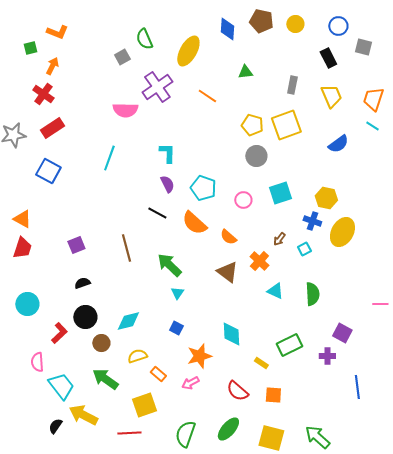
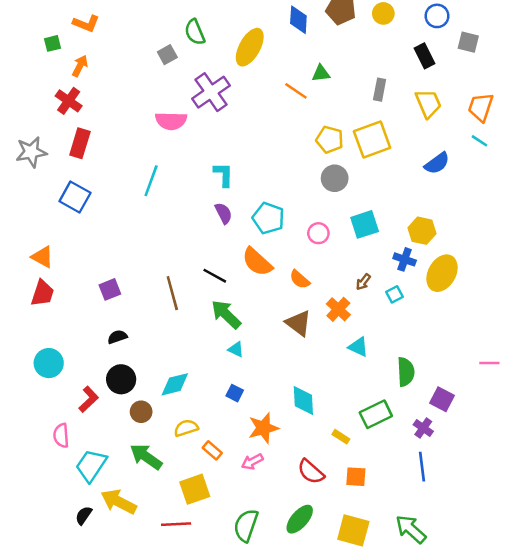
orange line: (207, 96) -> (296, 91), moved
red rectangle: (52, 128) -> (80, 143), turned -40
black line: (157, 213) -> (215, 276), moved
cyan triangle: (177, 293) -> (236, 349), turned -40
green semicircle: (312, 294) -> (406, 372), moved
purple cross: (327, 356) -> (423, 428), turned 35
cyan trapezoid: (61, 386) -> (91, 465), turned -108
blue line: (357, 387) -> (422, 467), moved

